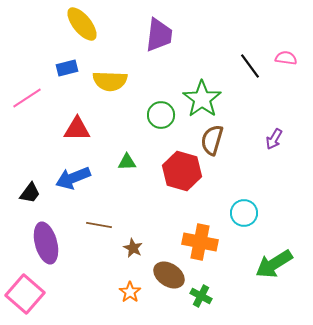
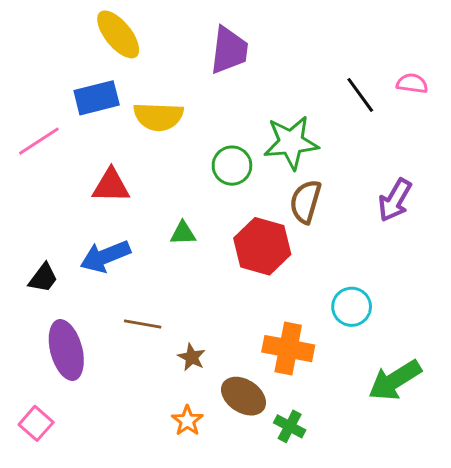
blue rectangle: (67, 68) -> (97, 98), size x1.4
green star: (202, 99) -> (291, 142), turned 30
purple arrow: (274, 139) -> (395, 200), size x1.4
pink square: (25, 294) -> (36, 423), size x0.6

